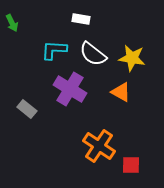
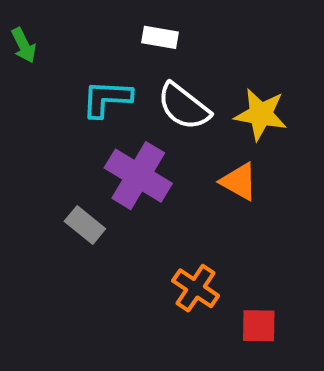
gray rectangle: (27, 109) -> (85, 225), moved
orange cross: (99, 146) -> (196, 288), size x0.7

